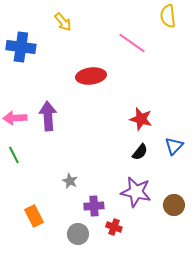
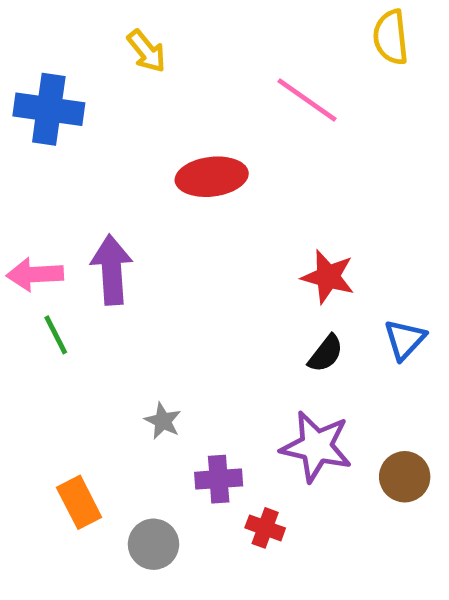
green line: (14, 155) -> (56, 335), moved
gray circle: (78, 234) -> (153, 544), moved

